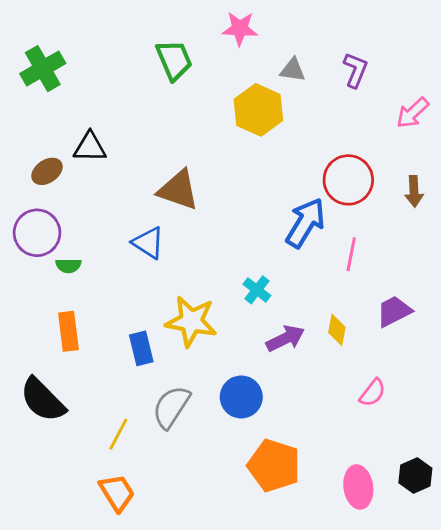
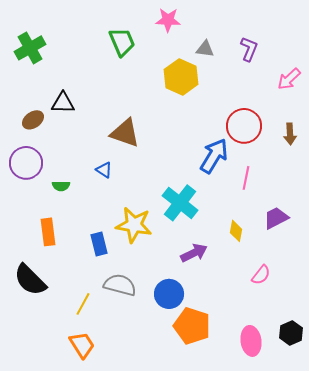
blue triangle: (148, 243) -> (104, 170), size x0.7
green semicircle: (68, 266) -> (61, 186), moved
cyan cross: (257, 290) -> (180, 203), size x1.8
purple arrow: (285, 338) -> (194, 253), moved
blue circle: (241, 397) -> (169, 294), moved
gray semicircle: (171, 407) -> (120, 285), turned 72

